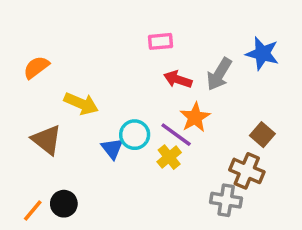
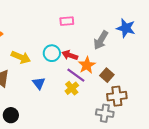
red arrow: (178, 79) -> (70, 55), moved
cyan circle: (135, 135) -> (52, 53), moved
brown square: (262, 135) -> (107, 75), moved
brown cross: (247, 171) -> (117, 96), turned -30

